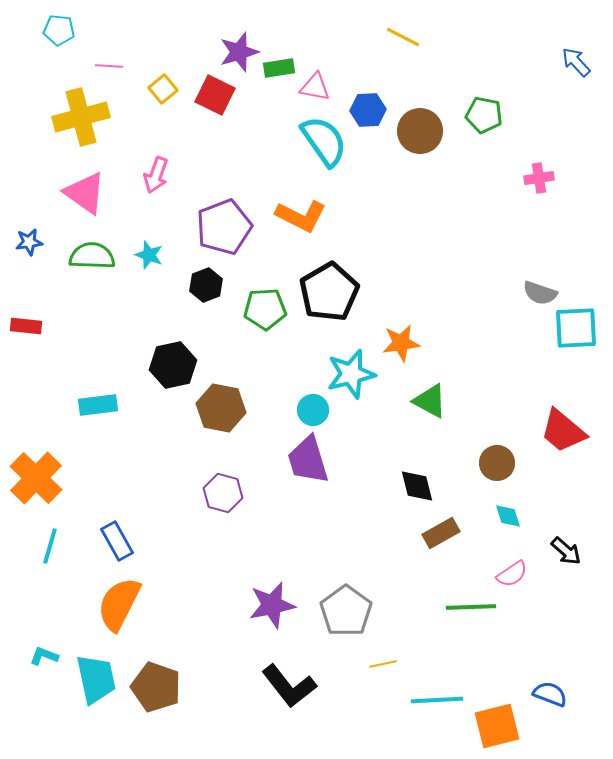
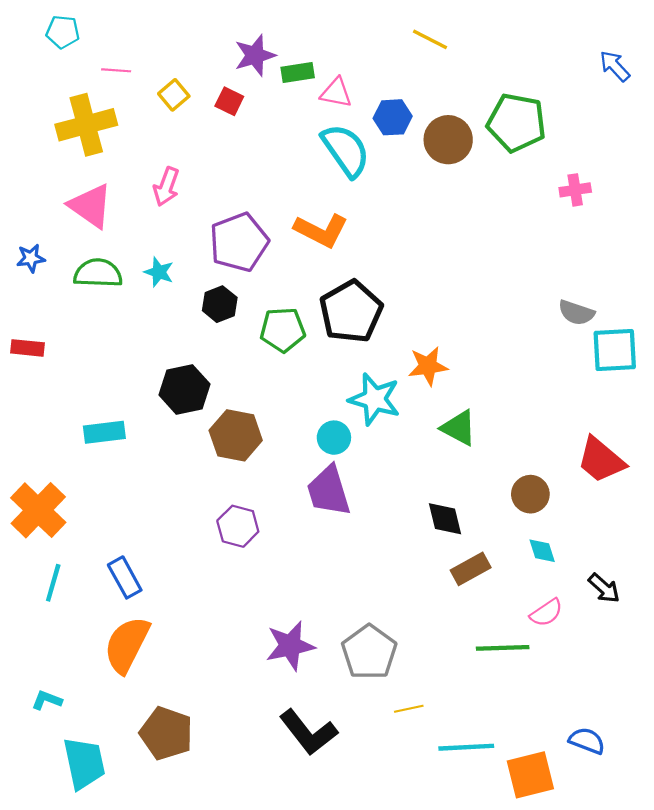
red square: (215, 95) -> (229, 101), size x0.7
green pentagon: (484, 115) -> (516, 123), size x1.5
cyan star: (351, 374) -> (375, 399), turned 30
cyan trapezoid: (96, 679) -> (84, 763), moved

